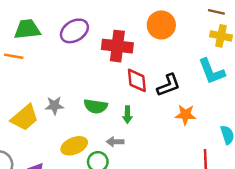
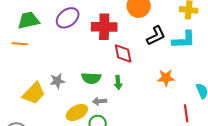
cyan L-shape: (212, 71) -> (184, 40), turned -65
black L-shape: (169, 85) -> (156, 36), moved
gray arrow: (115, 142) -> (100, 101), moved

